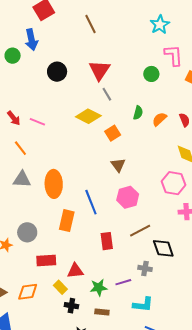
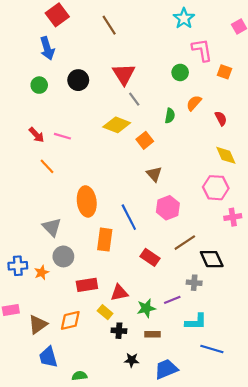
green circle: (13, 56) -> (39, 85), moved
orange semicircle: (159, 119) -> (194, 103), moved
gray triangle: (22, 179) -> (52, 227), moved, turned 48
red rectangle: (107, 241) -> (150, 257), turned -42

